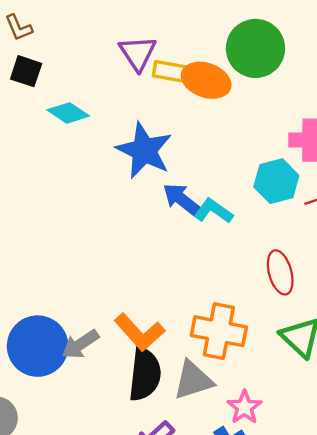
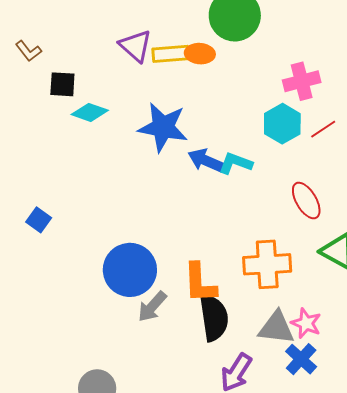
black square: (26, 71) -> (62, 84), moved
orange ellipse: (206, 80) -> (200, 54), size x0.7
orange L-shape: (139, 332) -> (200, 283), turned 54
blue circle: (38, 346) -> (130, 270), moved
gray triangle: (193, 380) -> (276, 328), moved, turned 39

